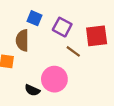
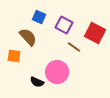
red square: (97, 36) -> (95, 33), turned 35
brown semicircle: (22, 40) -> (28, 37), turned 138

